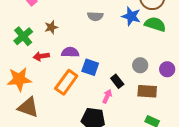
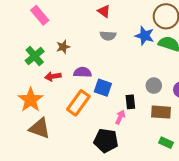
orange star: (19, 79) -> (31, 100), turned -30
black rectangle: (117, 81) -> (130, 102), turned 32

